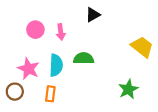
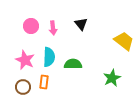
black triangle: (93, 15) -> (81, 24), moved, turned -40
green semicircle: (84, 58) -> (73, 64), moved
brown circle: (15, 92) -> (23, 87), moved

